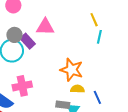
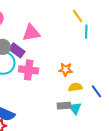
orange star: (72, 70) -> (66, 69), size x0.6
pink cross: (22, 86) -> (29, 70), moved, turned 30

